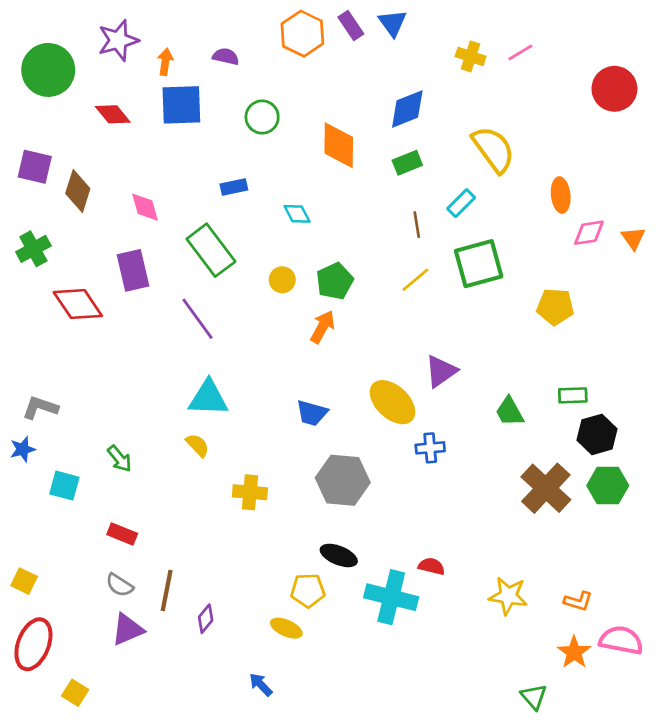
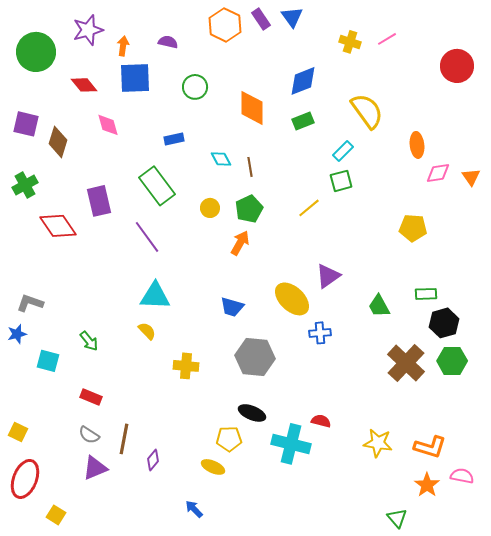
pink diamond: (145, 207) -> (108, 125), moved
brown line: (417, 225) -> (250, 167), moved
green square: (479, 264) -> (341, 181), moved, size x0.6
orange L-shape: (578, 601) -> (430, 447), size x1.5
pink semicircle: (621, 640) -> (462, 476), size x0.7

